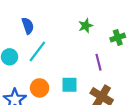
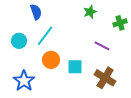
purple line: (98, 62) -> (102, 46), turned -49
orange circle: (40, 88) -> (51, 60), moved

